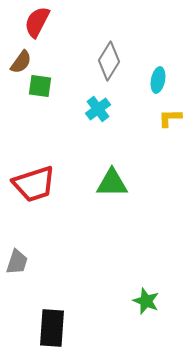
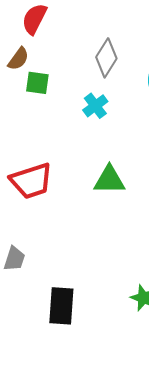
black rectangle: (52, 328) -> (61, 306), moved

